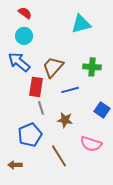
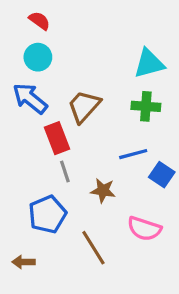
cyan triangle: (81, 24) -> (149, 64), moved
red rectangle: (36, 87) -> (57, 138), turned -30
blue line: (70, 90) -> (133, 154), moved

